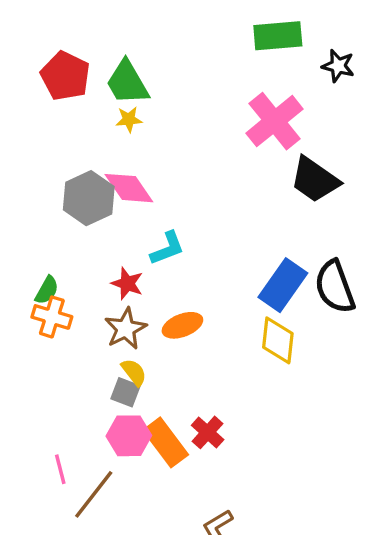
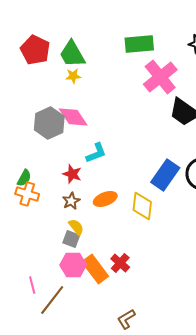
green rectangle: (278, 36) -> (139, 44), moved
brown star: (126, 329) -> (71, 201), size x0.7
yellow diamond: (278, 340) -> (142, 206), moved

